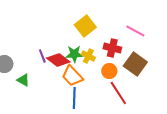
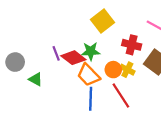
yellow cross: (88, 56) -> (127, 70), moved
orange circle: (109, 71) -> (113, 70), moved
red line: (118, 93) -> (121, 95), moved

